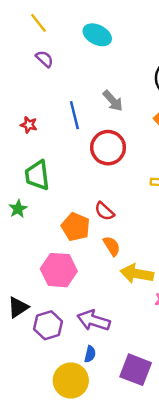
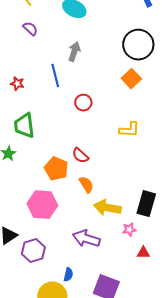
gray arrow: (113, 101) -> (74, 52), moved, turned -120
red circle: (108, 148) -> (83, 103), size x0.6
purple arrow: (94, 320) -> (86, 239), moved

